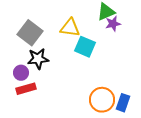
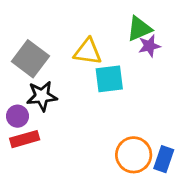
cyan square: (85, 47) -> (109, 79), turned -30

